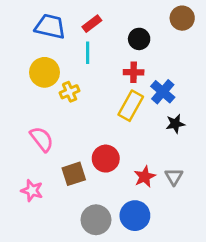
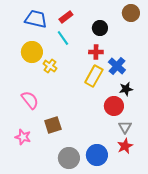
cyan line: (88, 53) -> (63, 38), turned -35
yellow cross: (70, 92) -> (50, 66), turned -32
red circle: (106, 159) -> (114, 106), moved
red star: (145, 177) -> (125, 146), moved

